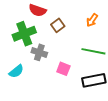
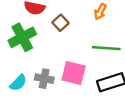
gray cross: (39, 52) -> (44, 79), moved
pink square: (63, 69) -> (74, 73), size x1.5

